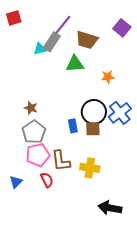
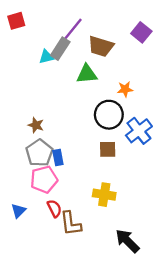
black circle: (94, 112) -> (109, 115), moved
blue rectangle: (73, 126) -> (58, 157), moved
brown L-shape: (61, 161) -> (71, 224), moved
black arrow: (110, 208) -> (127, 241), turned 35

